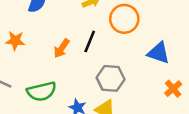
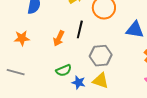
green semicircle: (42, 91) -> (64, 70), moved, size x0.7

